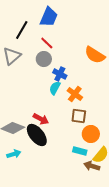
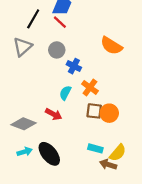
red line: (47, 43) -> (60, 22), moved
cyan semicircle: (55, 88) -> (65, 93), moved
orange circle: (91, 134) -> (109, 113), moved
black ellipse: (37, 135) -> (49, 154), moved

